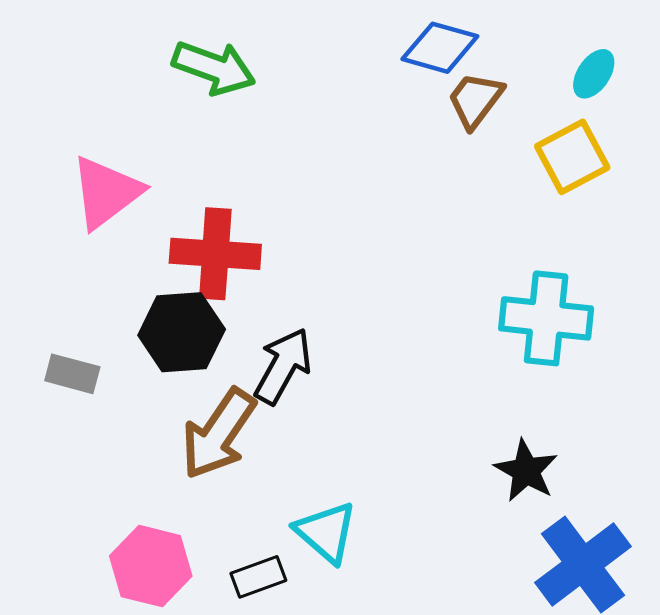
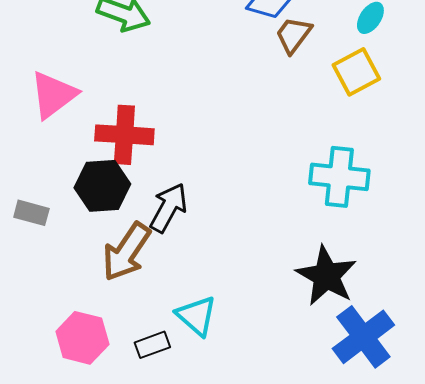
black star: (526, 471) -> (326, 276), size x1.5

